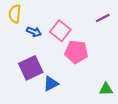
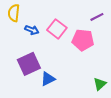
pink pentagon: (76, 52) -> (83, 40), moved
green triangle: (106, 89) -> (100, 84), turned -40

